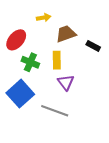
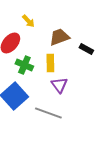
yellow arrow: (44, 18) -> (28, 21), moved, turned 56

